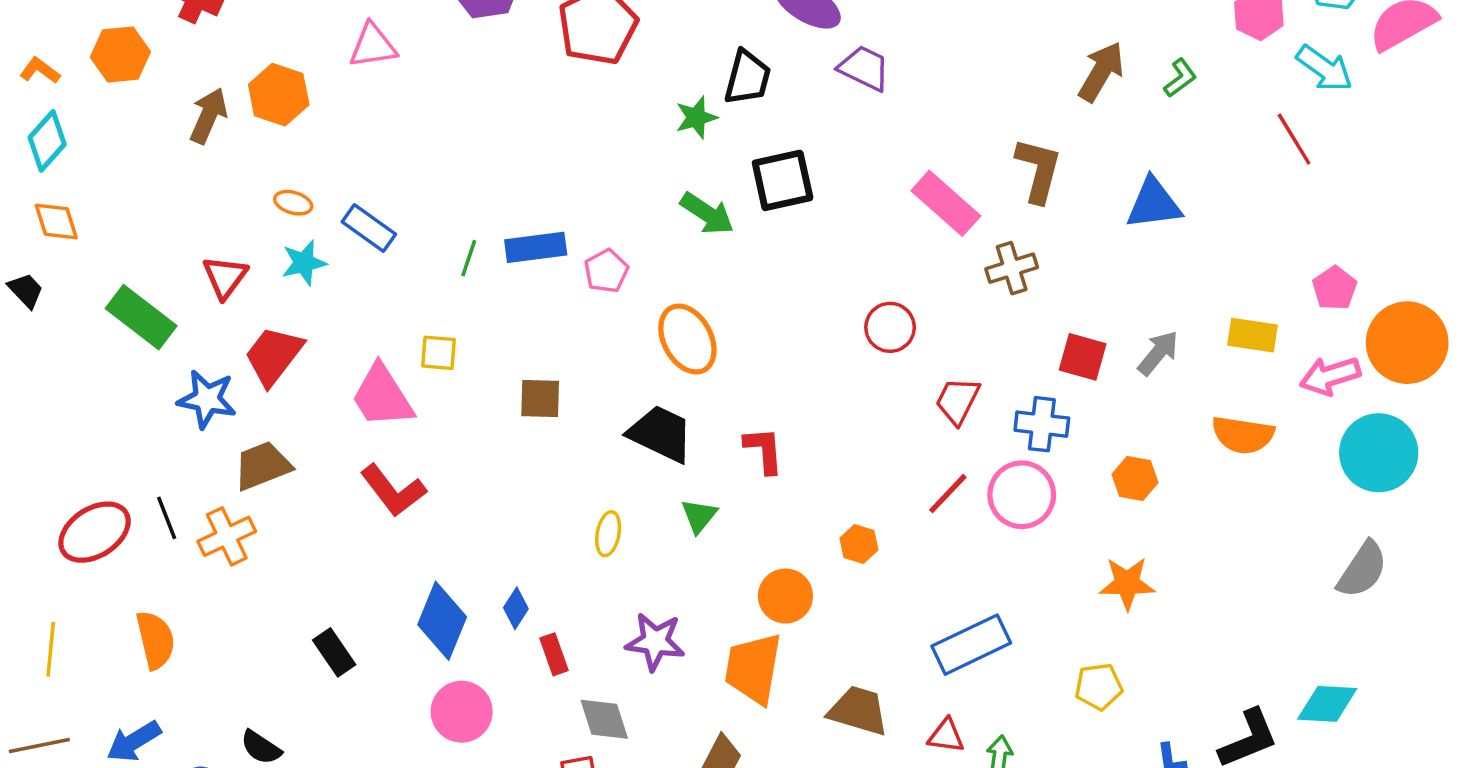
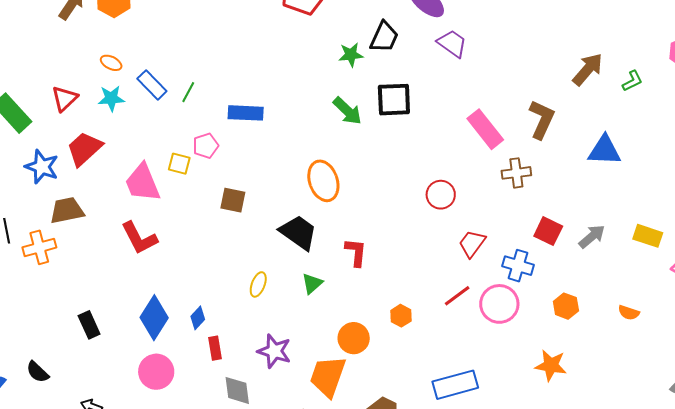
green line: (469, 258) -> (188, 92), moved
pink pentagon: (606, 271) -> (206, 146), moved
orange semicircle: (1243, 435) -> (629, 313), moved, size x0.6

